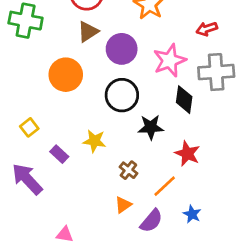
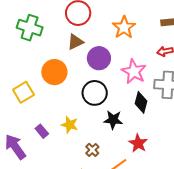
pink star: (170, 60) -> (134, 72), turned -30
yellow square: (29, 127) -> (23, 92), moved, size x1.5

